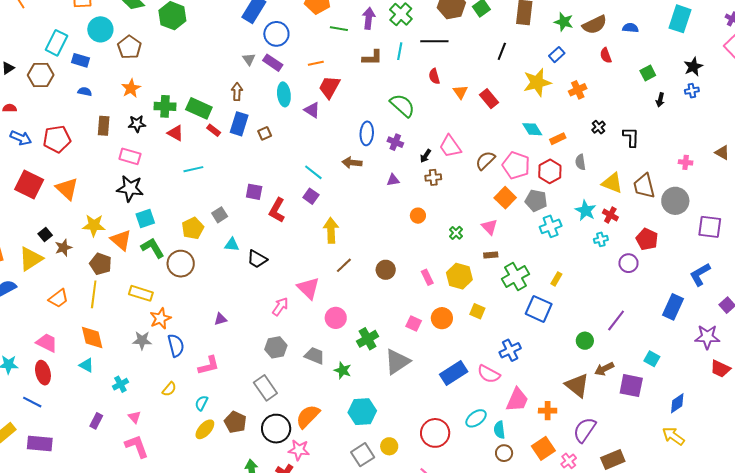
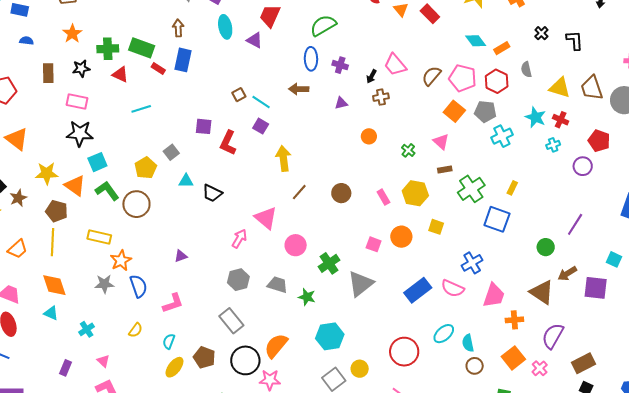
green semicircle: (402, 105) -> (323, 25), moved, turned -68
brown square: (265, 133) -> (239, 95), moved
pink trapezoid: (517, 400) -> (494, 295), moved

